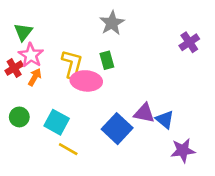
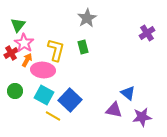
pink ellipse: (86, 81) -> (43, 70), moved
purple triangle: (144, 113) -> (114, 110), moved
blue square: (117, 129) -> (70, 100), moved

